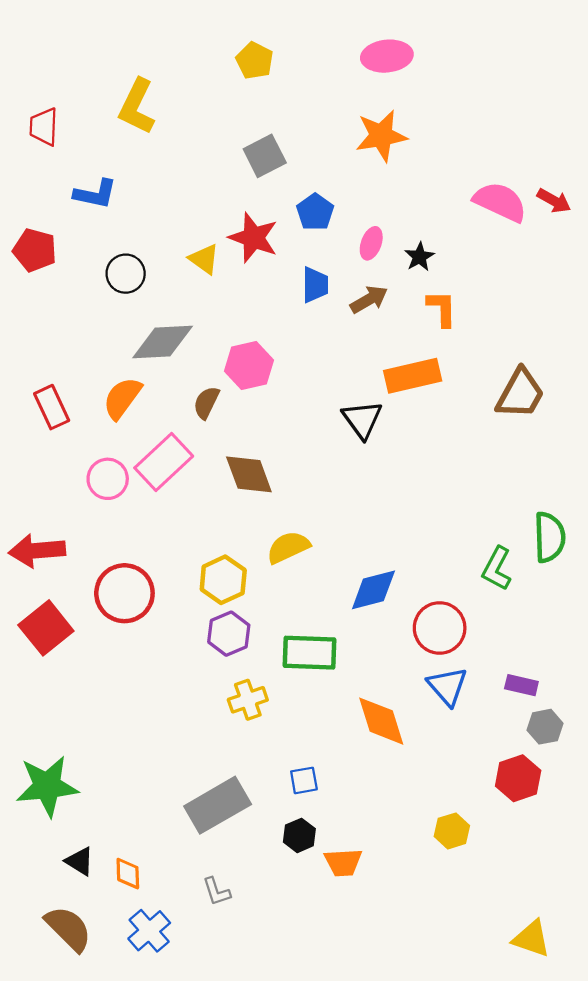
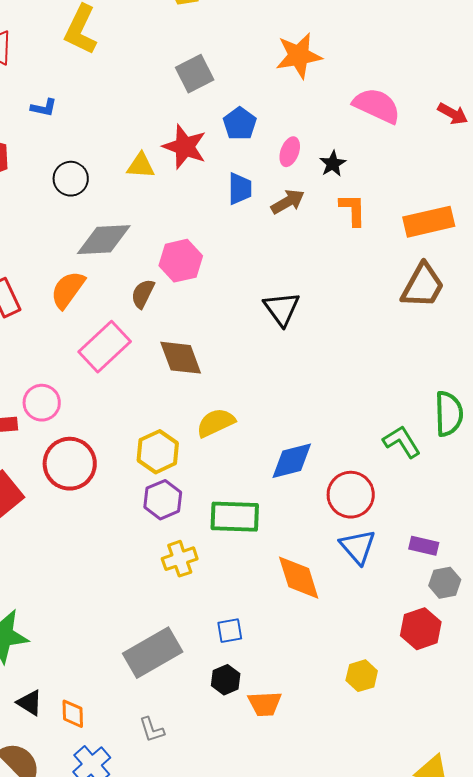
blue L-shape: (95, 194) -> (44, 108), size x0.7
pink semicircle: (500, 202) -> (377, 106), moved
yellow triangle: (204, 259) -> (141, 166), turned -32
orange rectangle: (413, 376) -> (429, 222), moved
pink circle: (108, 479) -> (42, 403), moved
green L-shape: (497, 569) -> (402, 442), turned 120

